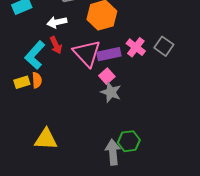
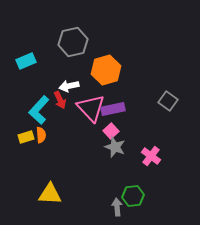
white arrow: (57, 22) -> (69, 86), moved
pink cross: (136, 47) -> (151, 156), moved
gray arrow: (113, 152) -> (117, 207), size x0.7

